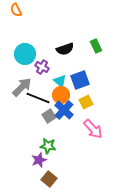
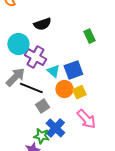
black semicircle: (65, 49) -> (42, 24), moved
purple cross: (42, 67) -> (35, 57), size x1.5
orange circle: (61, 95) -> (64, 89), moved
blue cross: (64, 110) -> (55, 128), moved

